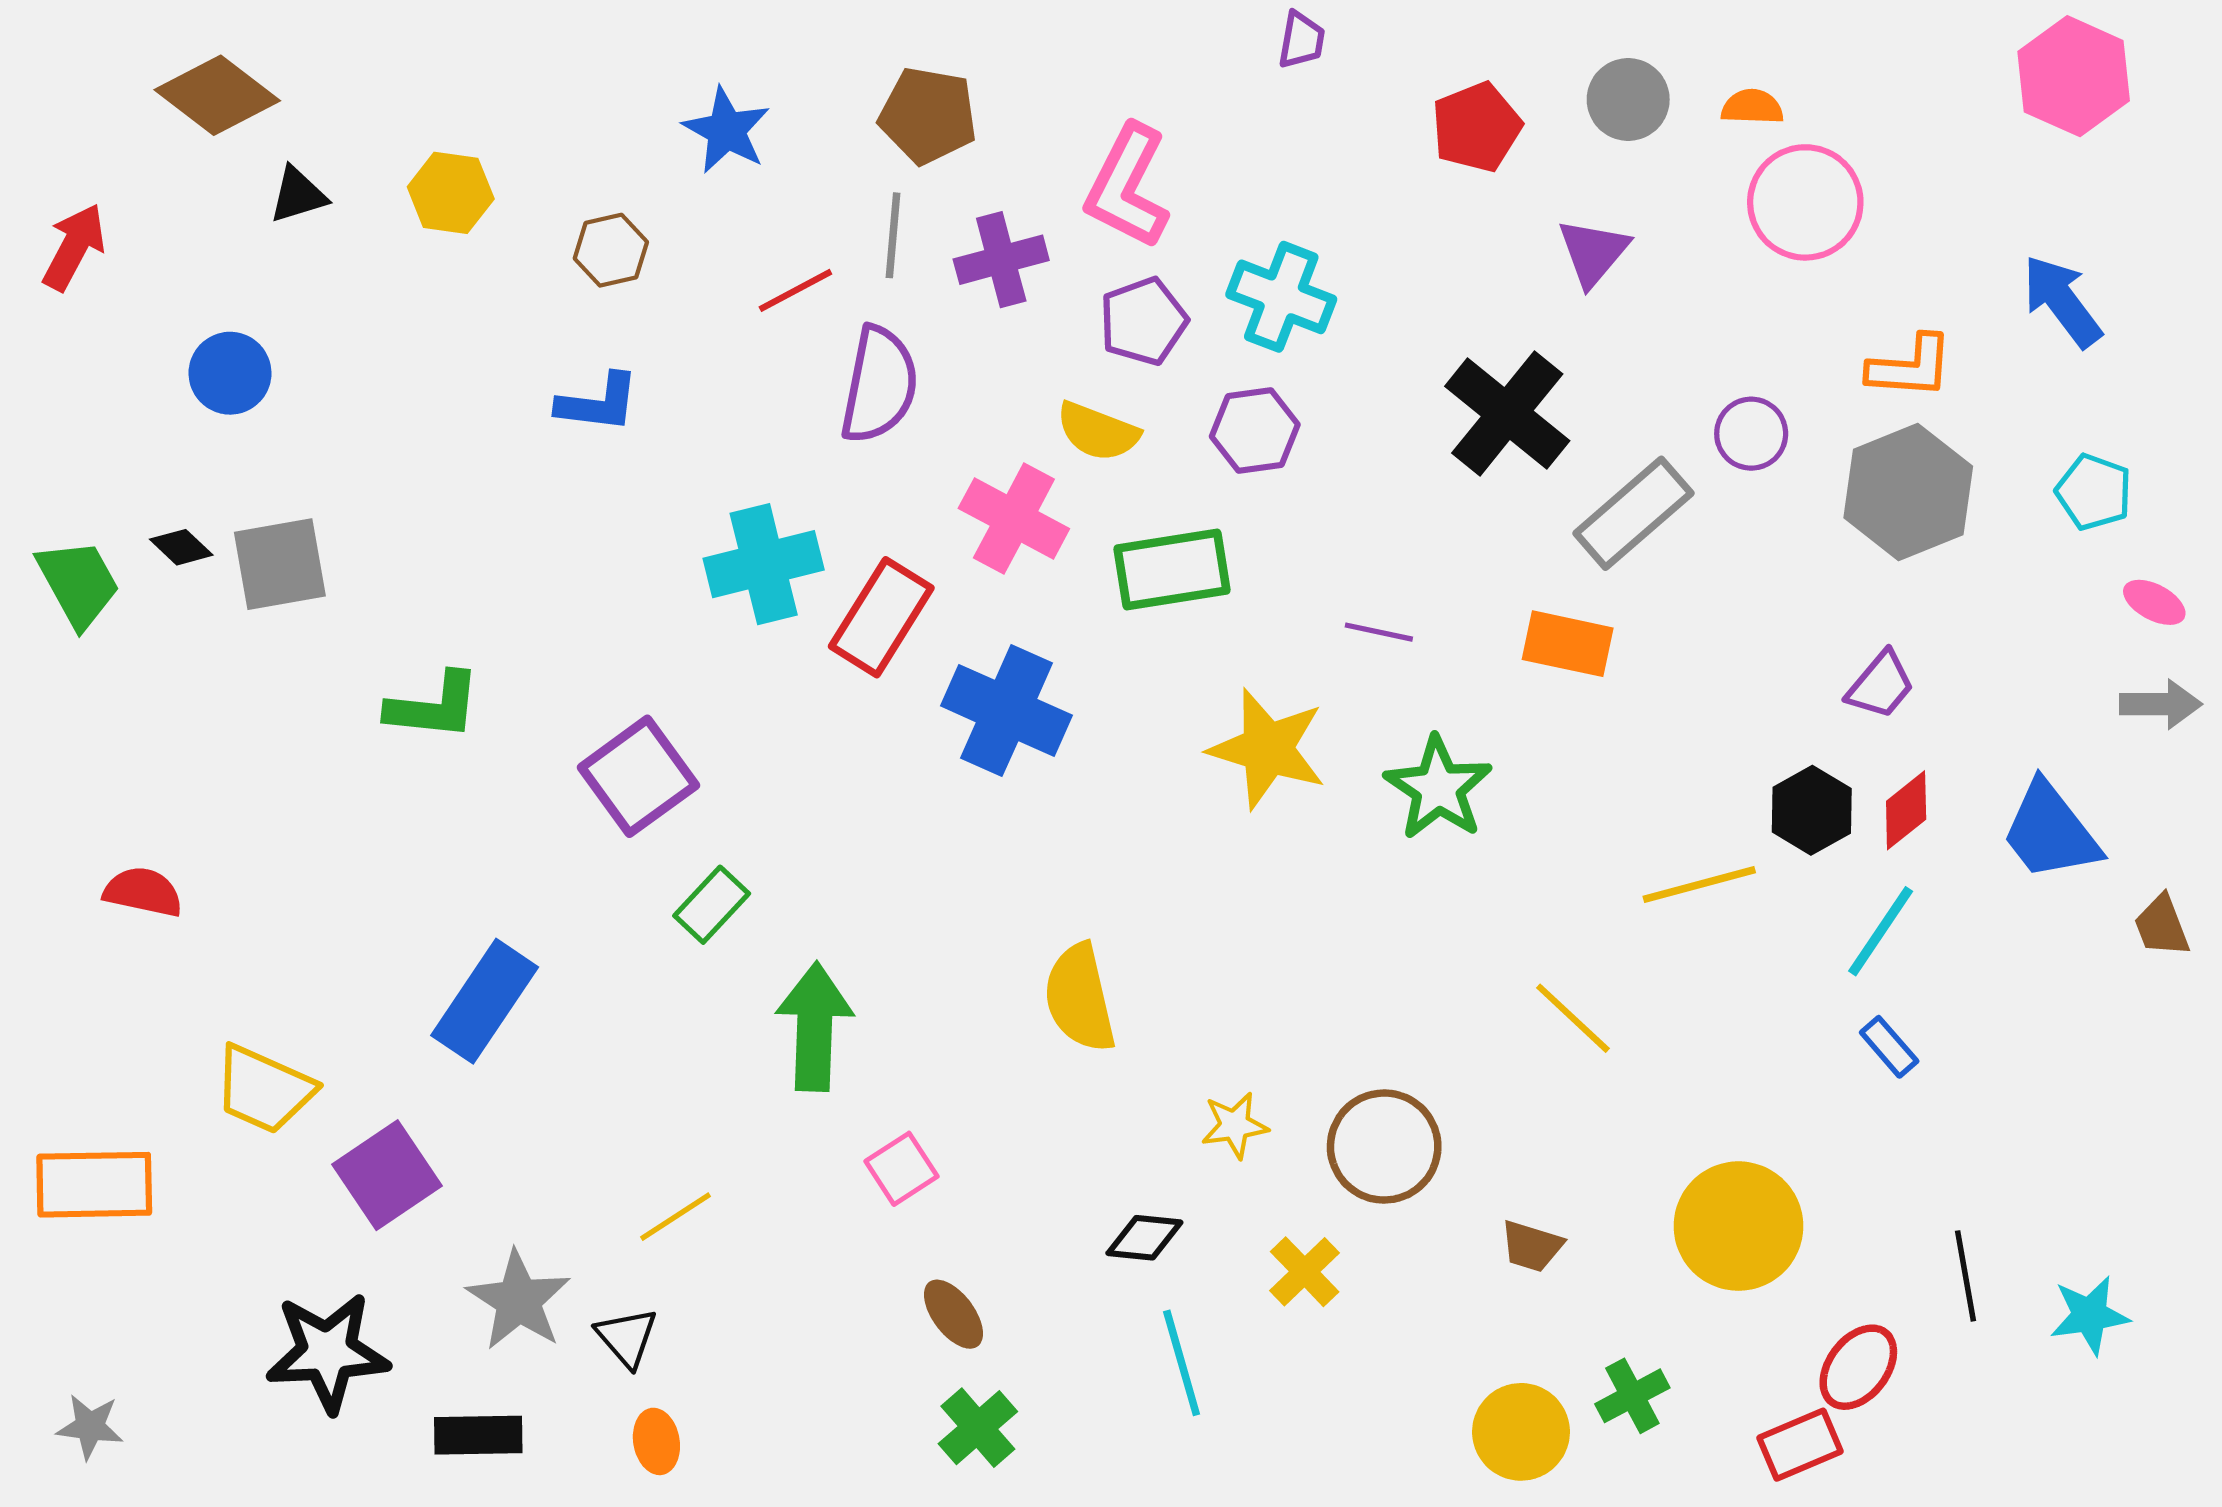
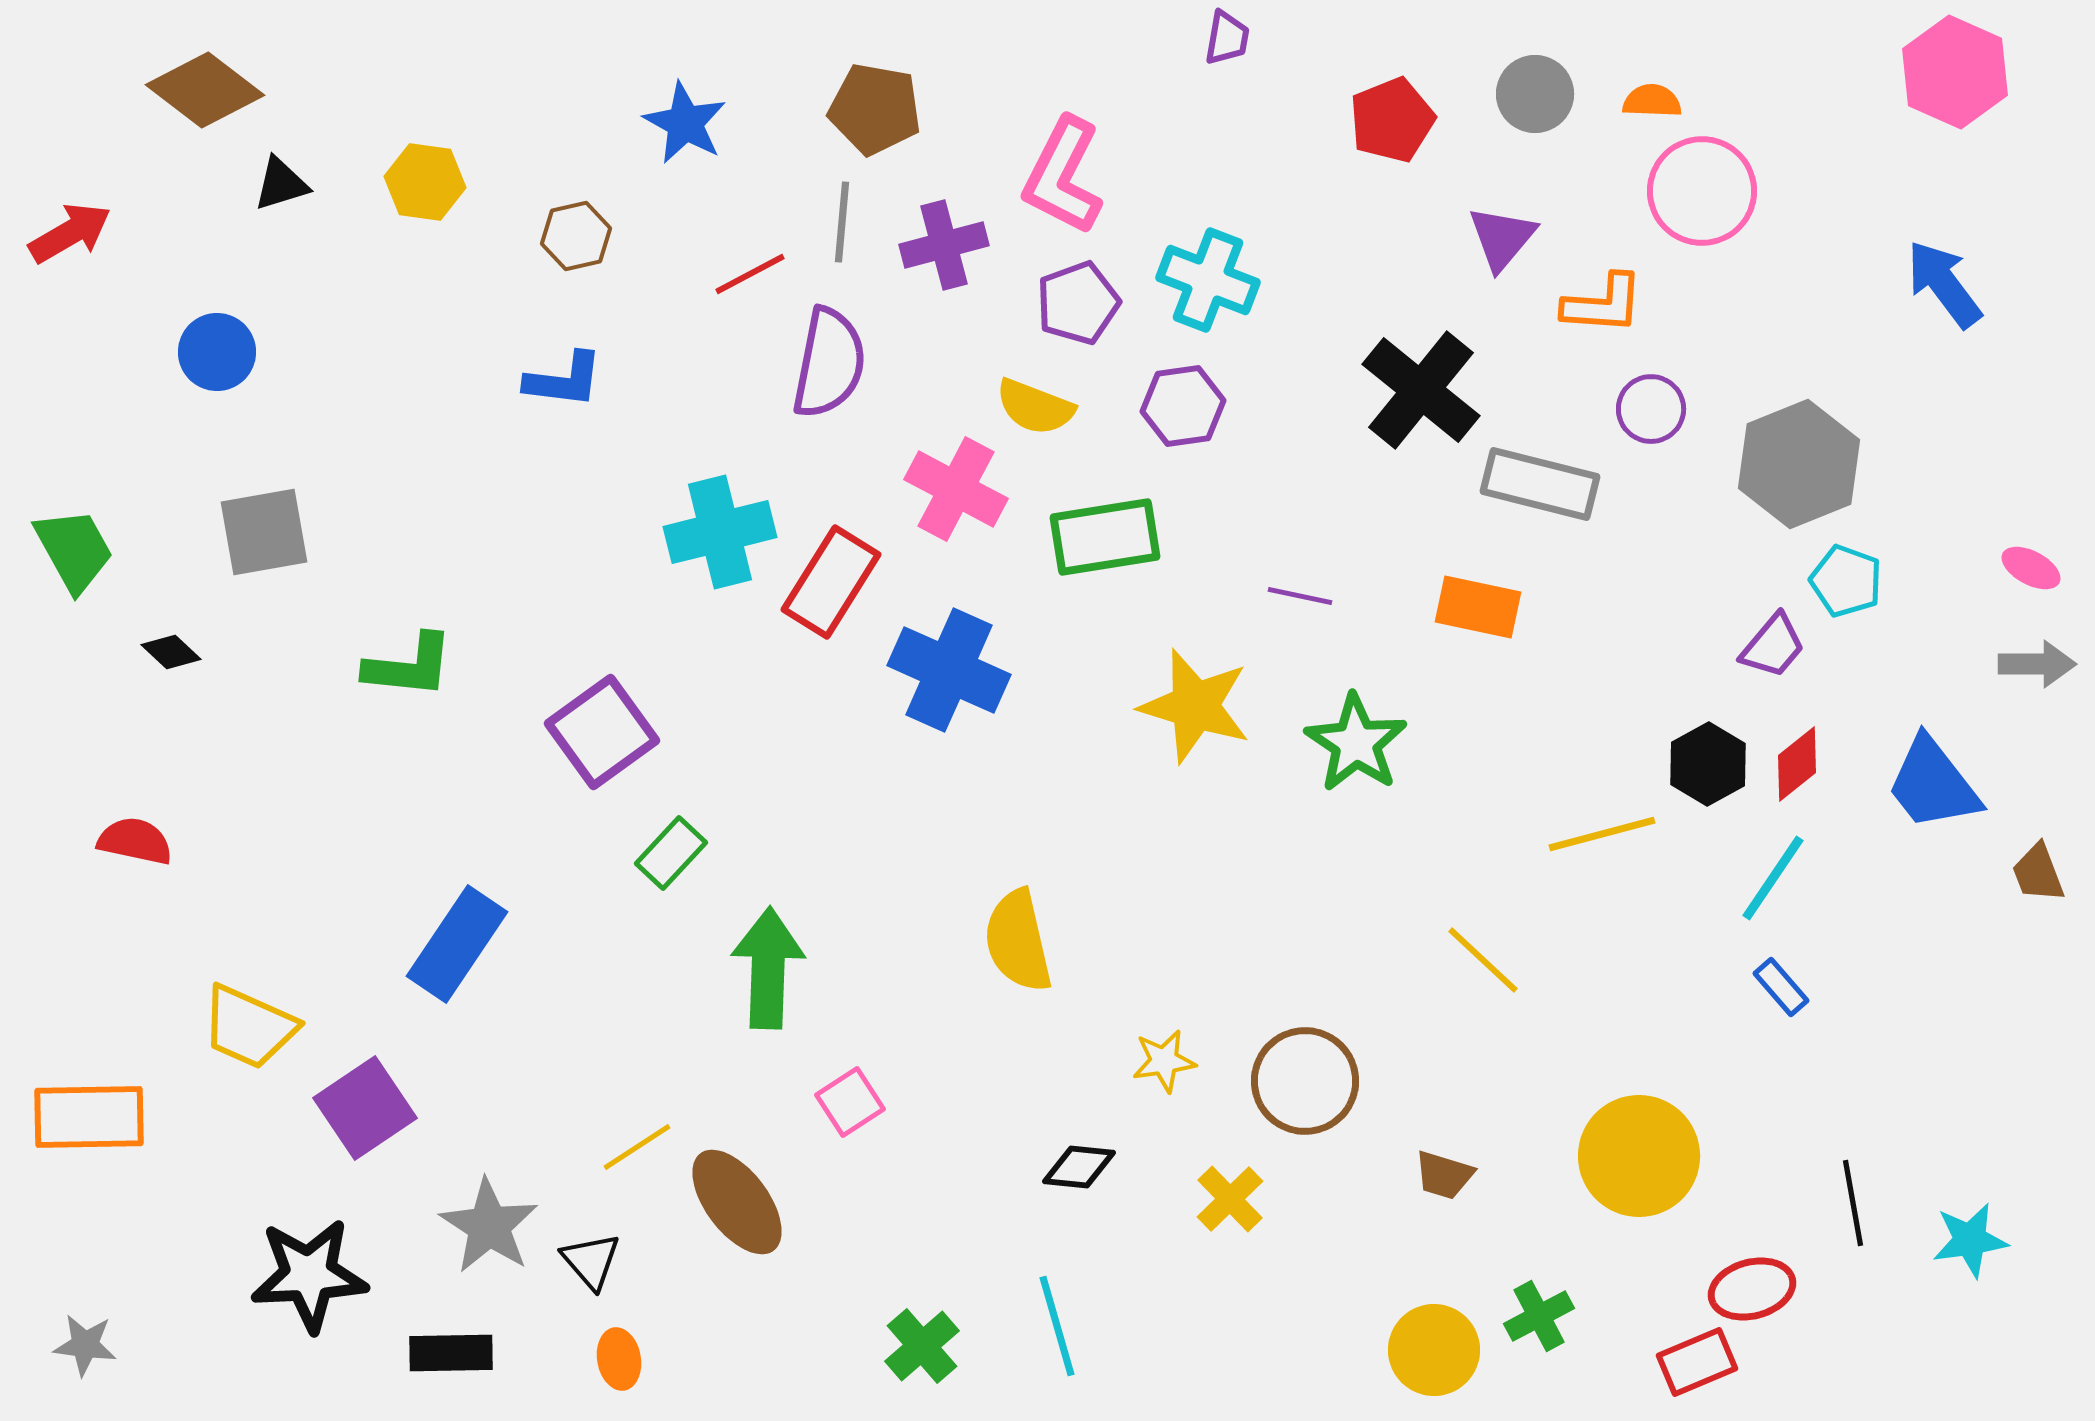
red arrow: (74, 247) -> (70, 233), turned 32
orange L-shape: (1910, 367) -> (1603, 304), moved
cyan pentagon: (2094, 492) -> (1846, 581), moved
gray rectangle: (1633, 513) -> (1540, 484), turned 55
black diamond: (181, 547) -> (171, 652), moved
brown ellipse: (953, 1314) -> (737, 1202), moved, size x1.6
cyan line: (1182, 1363) -> (1057, 1326), moved
red ellipse: (1858, 1367) -> (1752, 1289), turned 38

